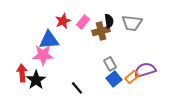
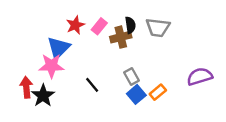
blue triangle: (49, 40) -> (59, 48), turned -40
purple semicircle: (145, 70) -> (200, 77), moved
black line: (77, 88) -> (92, 85), moved

